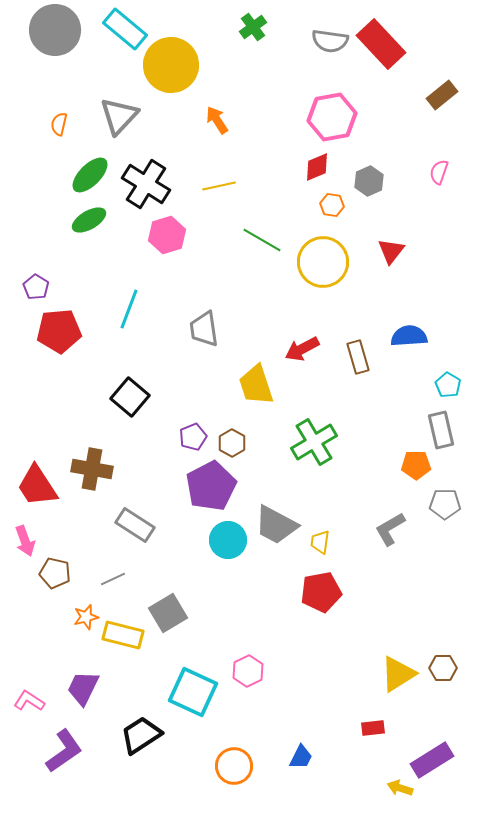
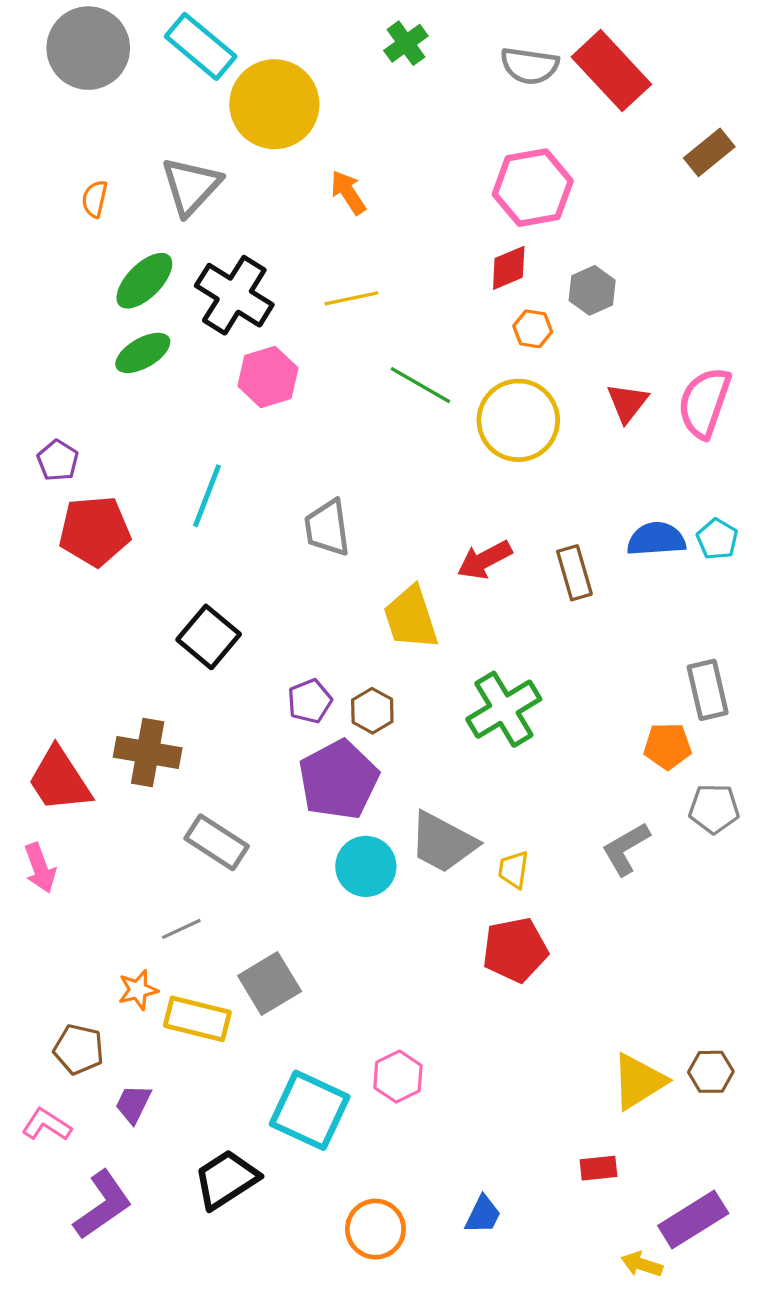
pink semicircle: (439, 172) -> (704, 403), moved, size x1.8
cyan pentagon: (448, 385) -> (717, 539), moved
brown pentagon: (55, 573) -> (79, 1049), moved
purple trapezoid: (83, 688) -> (133, 1104), size x0.7

